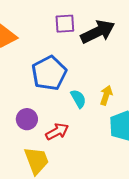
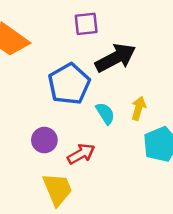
black arrow: (98, 32) -> (116, 58), moved

